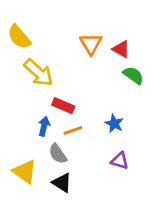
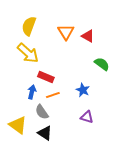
yellow semicircle: (19, 37) -> (29, 26), moved, turned 60
green semicircle: (133, 75) -> (102, 64), moved

